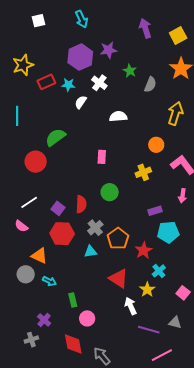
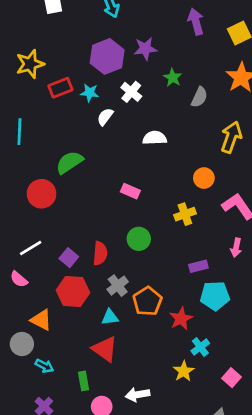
pink rectangle: (102, 157) -> (130, 191), turned -72
red triangle: (119, 279) -> (105, 349), moved
cyan arrow: (49, 281) -> (44, 366), moved
white arrow: (131, 306) -> (138, 395), moved, turned -78

